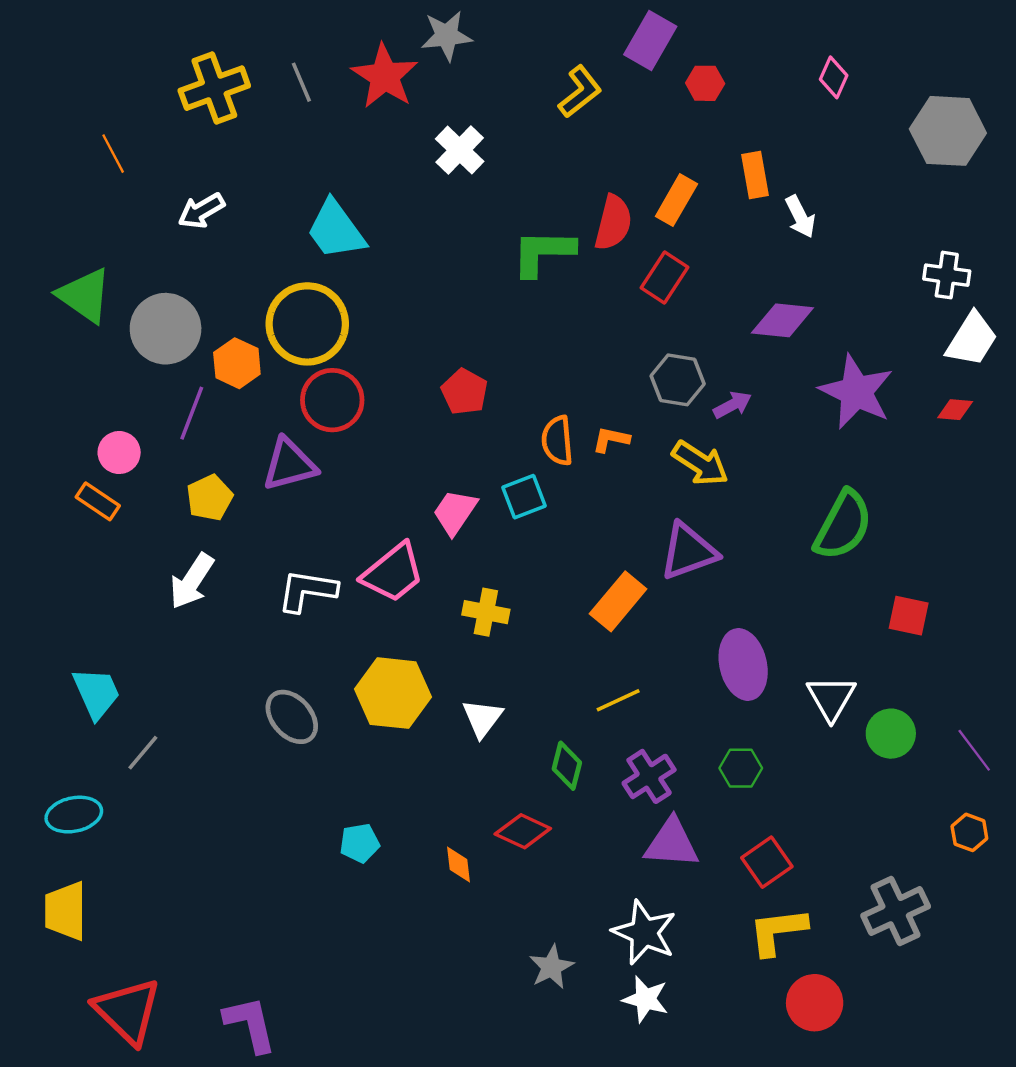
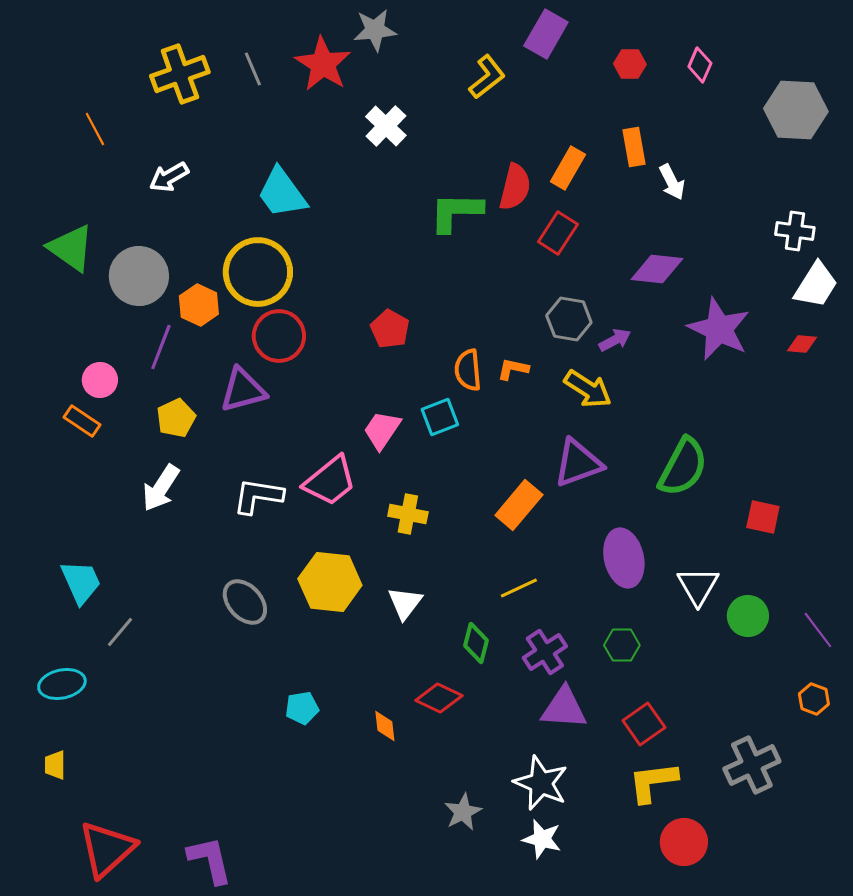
red hexagon: (705, 83) -> (630, 64), moved
green semicircle: (843, 525) -> (683, 467), moved
yellow trapezoid: (65, 911) -> (55, 765), size x0.6
red triangle: (127, 1011) -> (107, 849), turned 34

